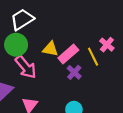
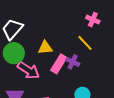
pink cross: (107, 45) -> (93, 20), moved
pink rectangle: (68, 54) -> (59, 64), moved

